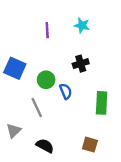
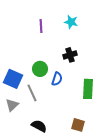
blue square: (15, 68) -> (13, 79), moved
blue semicircle: (66, 91) -> (57, 79), turned 40
gray triangle: (14, 131) -> (12, 105), moved

